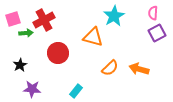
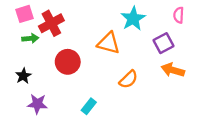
pink square: (13, 19) -> (25, 14), moved
purple square: (157, 33) -> (163, 43), moved
orange arrow: (139, 69) -> (173, 70), moved

